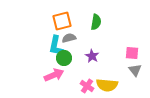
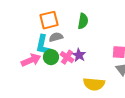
pink arrow: (54, 75) -> (31, 60), moved
pink cross: (87, 86) -> (67, 57), moved

